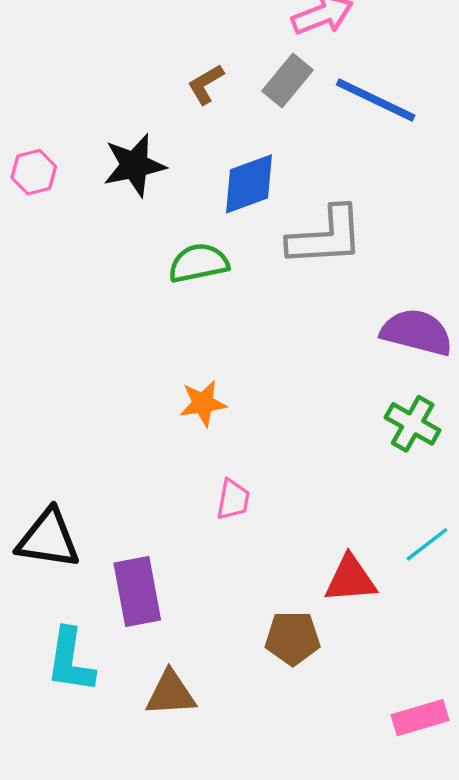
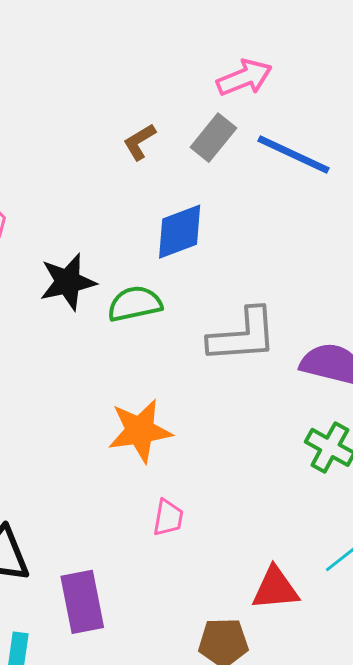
black star: (134, 165) -> (68, 282), moved
gray L-shape: (326, 237) -> (243, 336), moved
orange star: (203, 403) -> (140, 431), size x1.5

